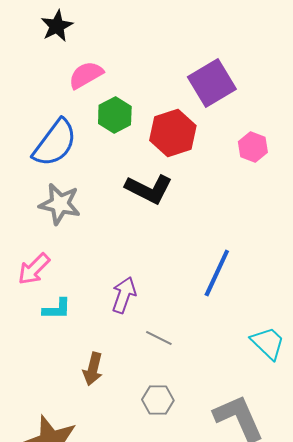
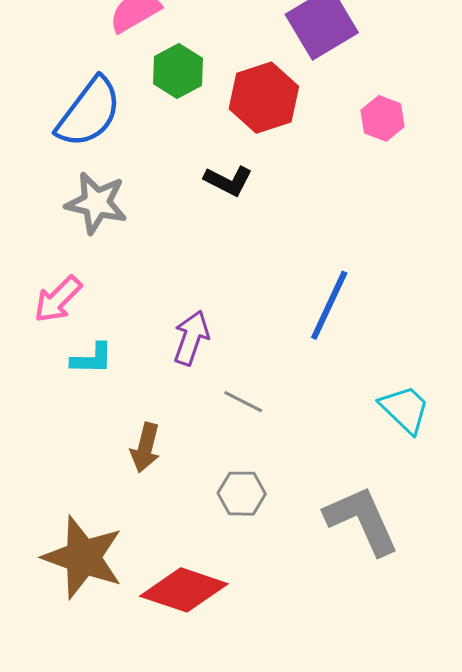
black L-shape: (149, 189) -> (228, 181), size x0.7

